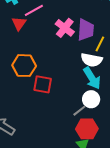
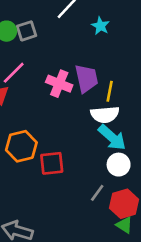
gray line: (79, 111) -> (97, 193), moved

